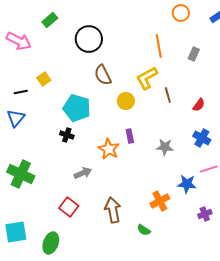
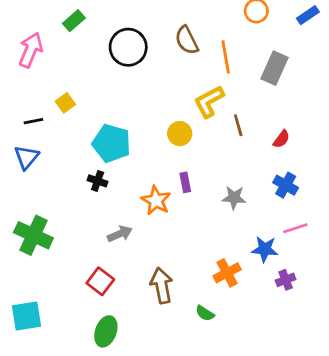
pink arrow: (19, 41) -> (31, 50), turned -95
gray rectangle: (194, 54) -> (274, 68), size x1.6
brown semicircle: (103, 75) -> (187, 40), moved
purple cross: (205, 214) -> (286, 280), moved
green ellipse: (51, 243) -> (106, 331), moved

